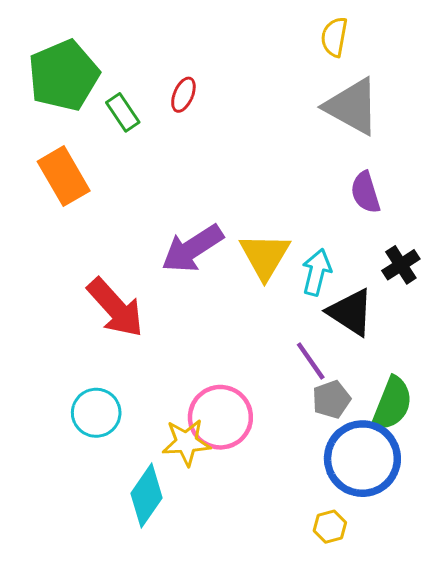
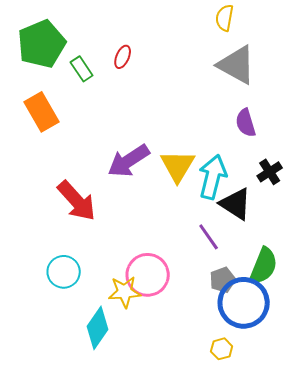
cyan arrow: (317, 272) -> (213, 177), size x1.4
gray pentagon: (331, 399) -> (223, 280), moved

